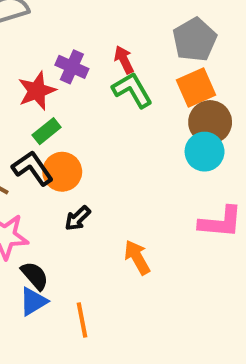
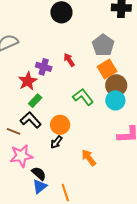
green L-shape: (132, 90) -> (83, 97), moved
orange circle: (62, 172) -> (60, 125), moved

